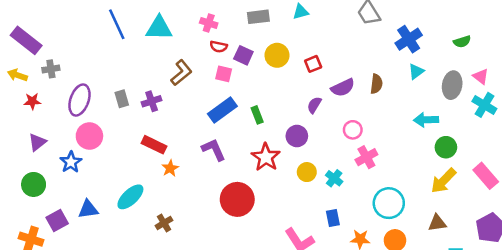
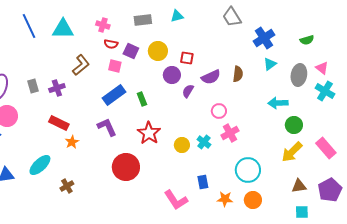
red square: (313, 64) -> (187, 58), turned 32
purple circle: (297, 136) -> (172, 75), moved
cyan cross: (334, 178) -> (204, 142), moved
brown triangle: (437, 223) -> (299, 186), moved

